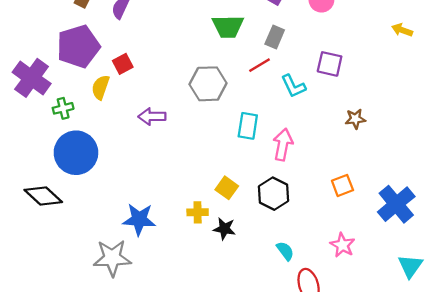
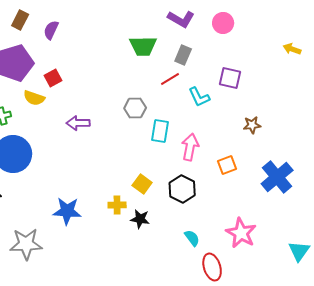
gray hexagon: (208, 84) -> (135, 108), moved, size x0.7
yellow semicircle: (101, 87) -> (34, 98), turned -90
orange square: (342, 185) -> (227, 165), moved
blue cross: (396, 204) -> (277, 177), moved
pink star: (342, 245) -> (241, 233), size x1.4
gray star: (112, 258) -> (26, 244), moved

